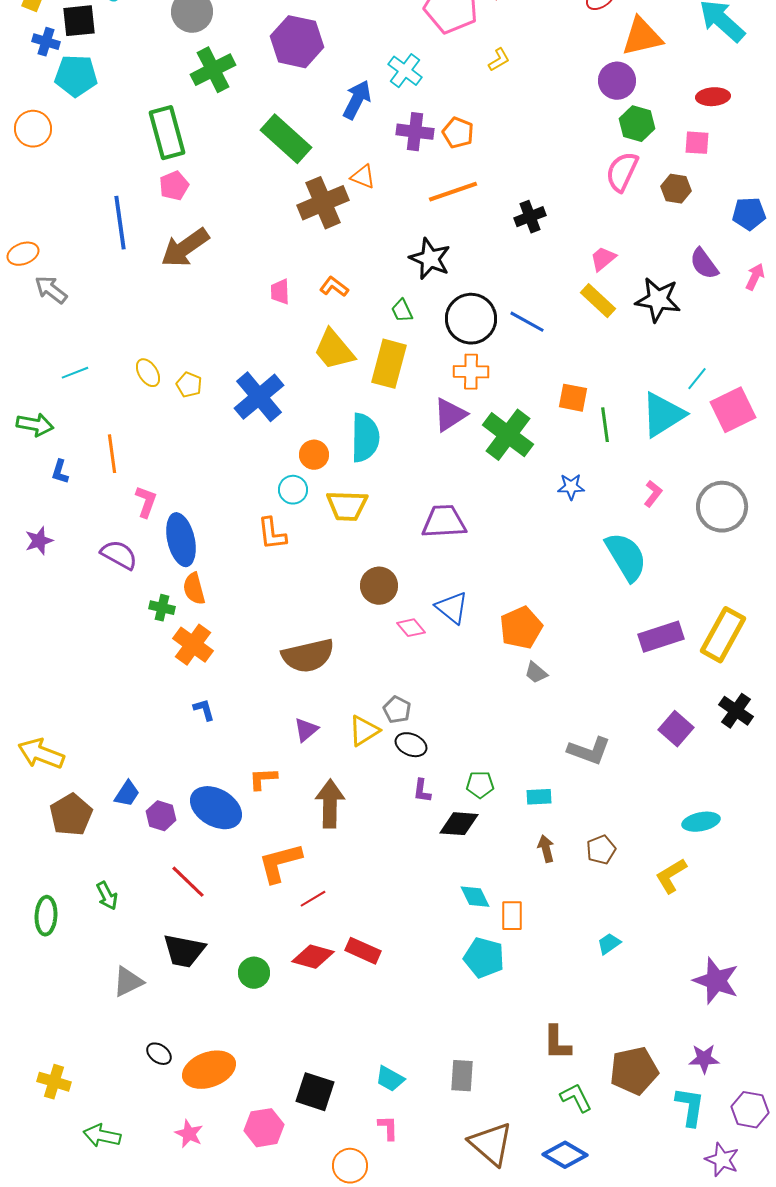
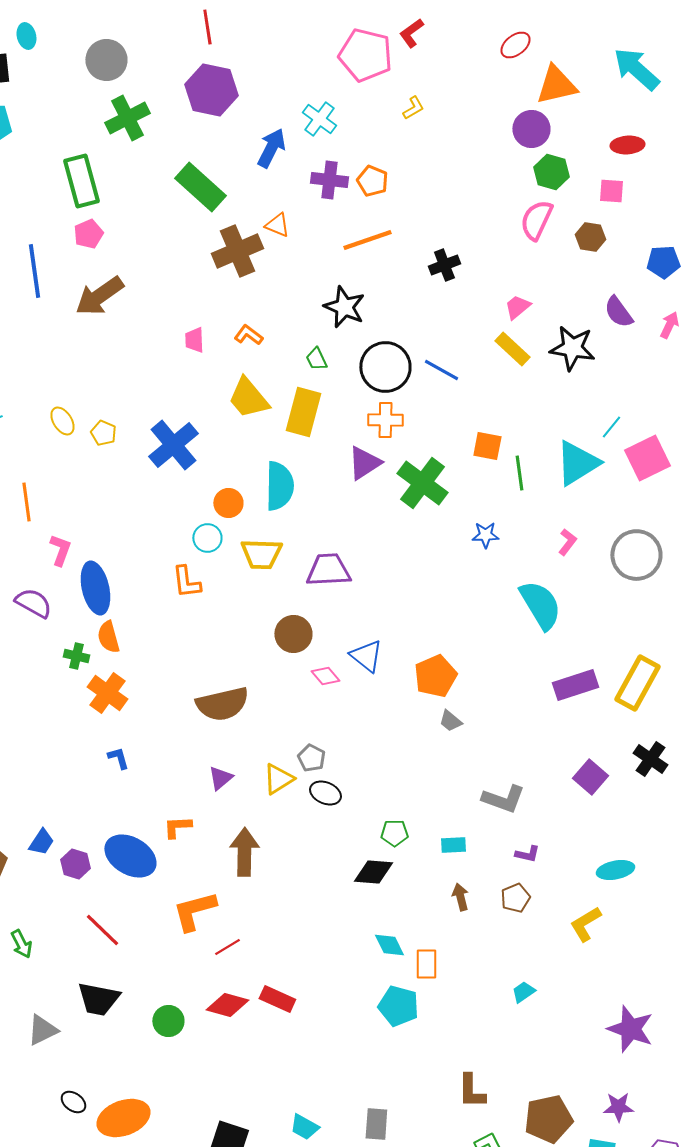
purple trapezoid: (444, 522) -> (328, 570), moved
purple L-shape: (422, 791) -> (527, 854), moved, turned -85

